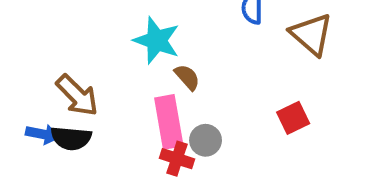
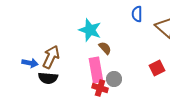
brown arrow: (77, 95) -> (51, 57), turned -110
blue arrow: (43, 134) -> (30, 63), moved

